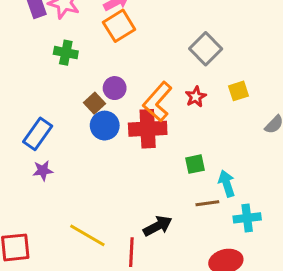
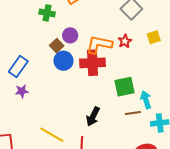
green cross: (66, 53) -> (47, 13), moved
orange L-shape: (158, 102) -> (99, 45), turned 60
green square: (195, 164) -> (124, 87), size x1.5
black arrow: (158, 226) -> (93, 116), moved, turned 144

